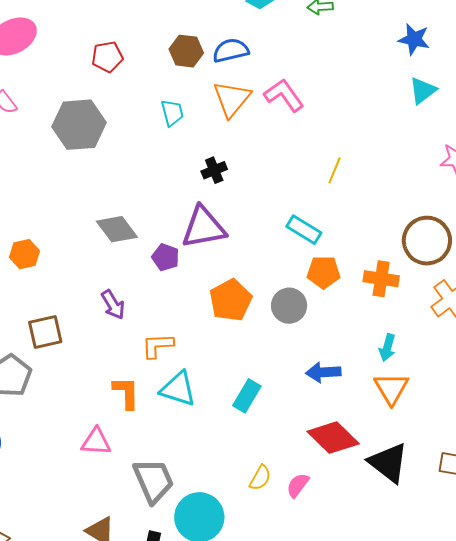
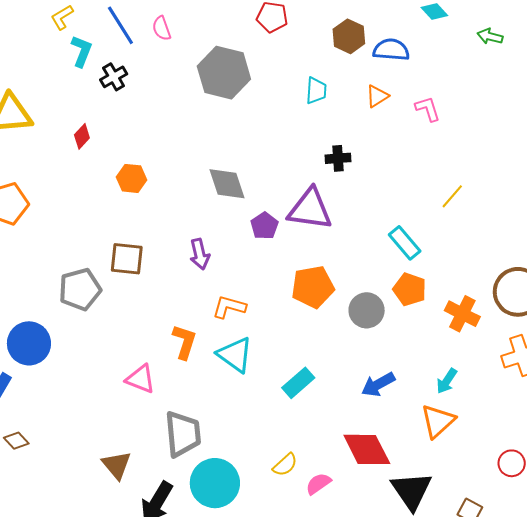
pink L-shape: (284, 95) -> (428, 109), size x0.7
orange triangle: (232, 99) -> (377, 96), size x0.6
blue arrow: (323, 372) -> (378, 384), turned -44

